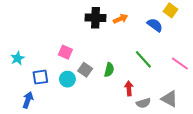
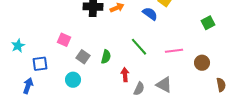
pink line: (180, 63) -> (174, 51), turned -42
cyan circle: (67, 79) -> (73, 80), moved
gray semicircle: (143, 103) -> (139, 89), turned -48

